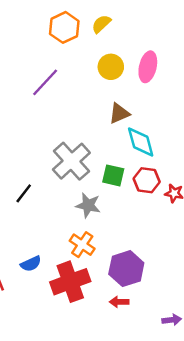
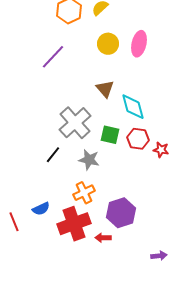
brown triangle: (119, 113) -> (105, 89), moved, turned -48
black line: (24, 193) -> (53, 155), moved
orange cross: (82, 245) -> (84, 193), turned 30
red arrow: (119, 302) -> (103, 238), moved

